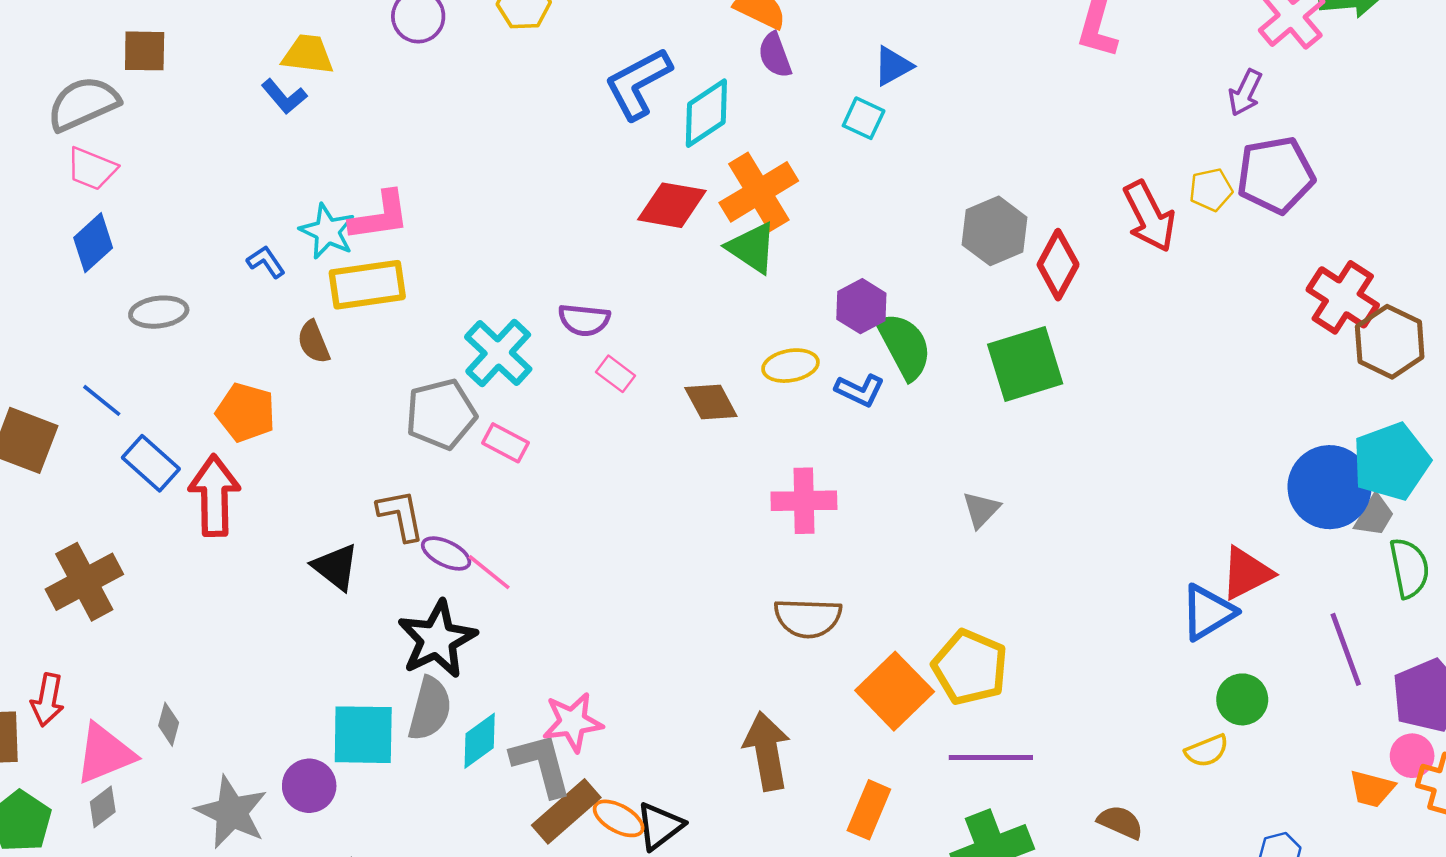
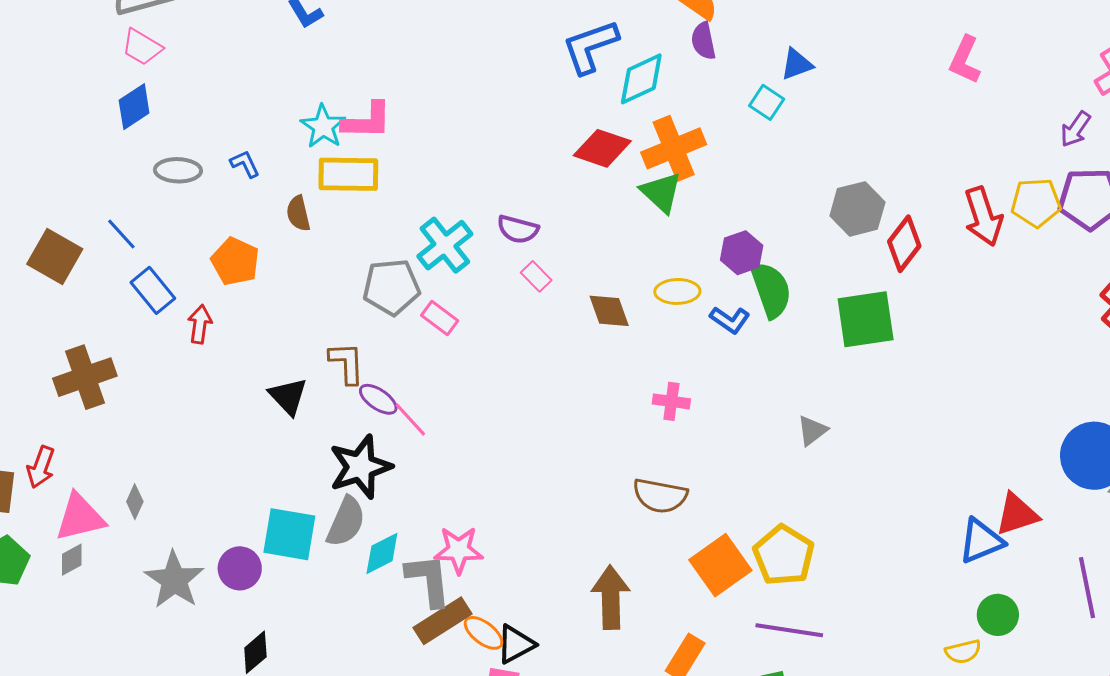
yellow pentagon: (1211, 190) -> (1036, 203), size x1.4
blue L-shape: (266, 262) -> (245, 164), moved
red arrow: (214, 496) -> (200, 324), size x0.6
pink cross: (804, 501) -> (671, 401), size x0.7

